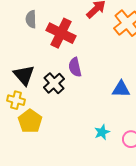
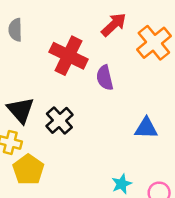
gray semicircle: (31, 19) -> (15, 30), moved
purple semicircle: (75, 67) -> (105, 78), moved

